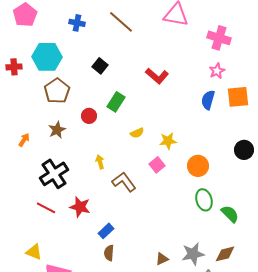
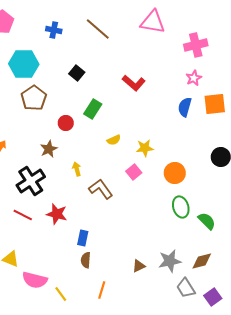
pink cross: (219, 38) -> (196, 45), turned -30
brown star: (57, 130) -> (49, 149), moved
blue rectangle: (106, 231) -> (83, 238), turned -35

